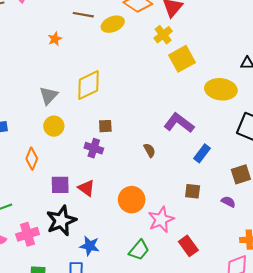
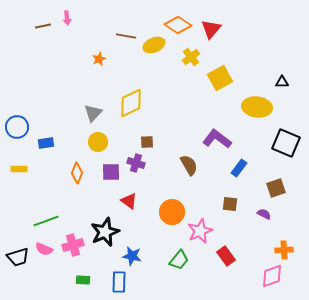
yellow cross: (163, 35) -> (191, 57), moved
brown semicircle: (149, 150) -> (189, 165), size x1.5
purple square: (60, 185) -> (111, 172), moved

